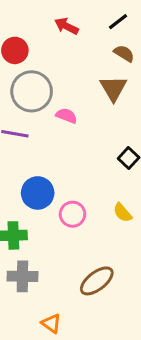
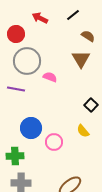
black line: (118, 22) -> (73, 15), moved
red arrow: (66, 26) -> (40, 18), moved
yellow semicircle: (123, 213) -> (83, 131), moved

